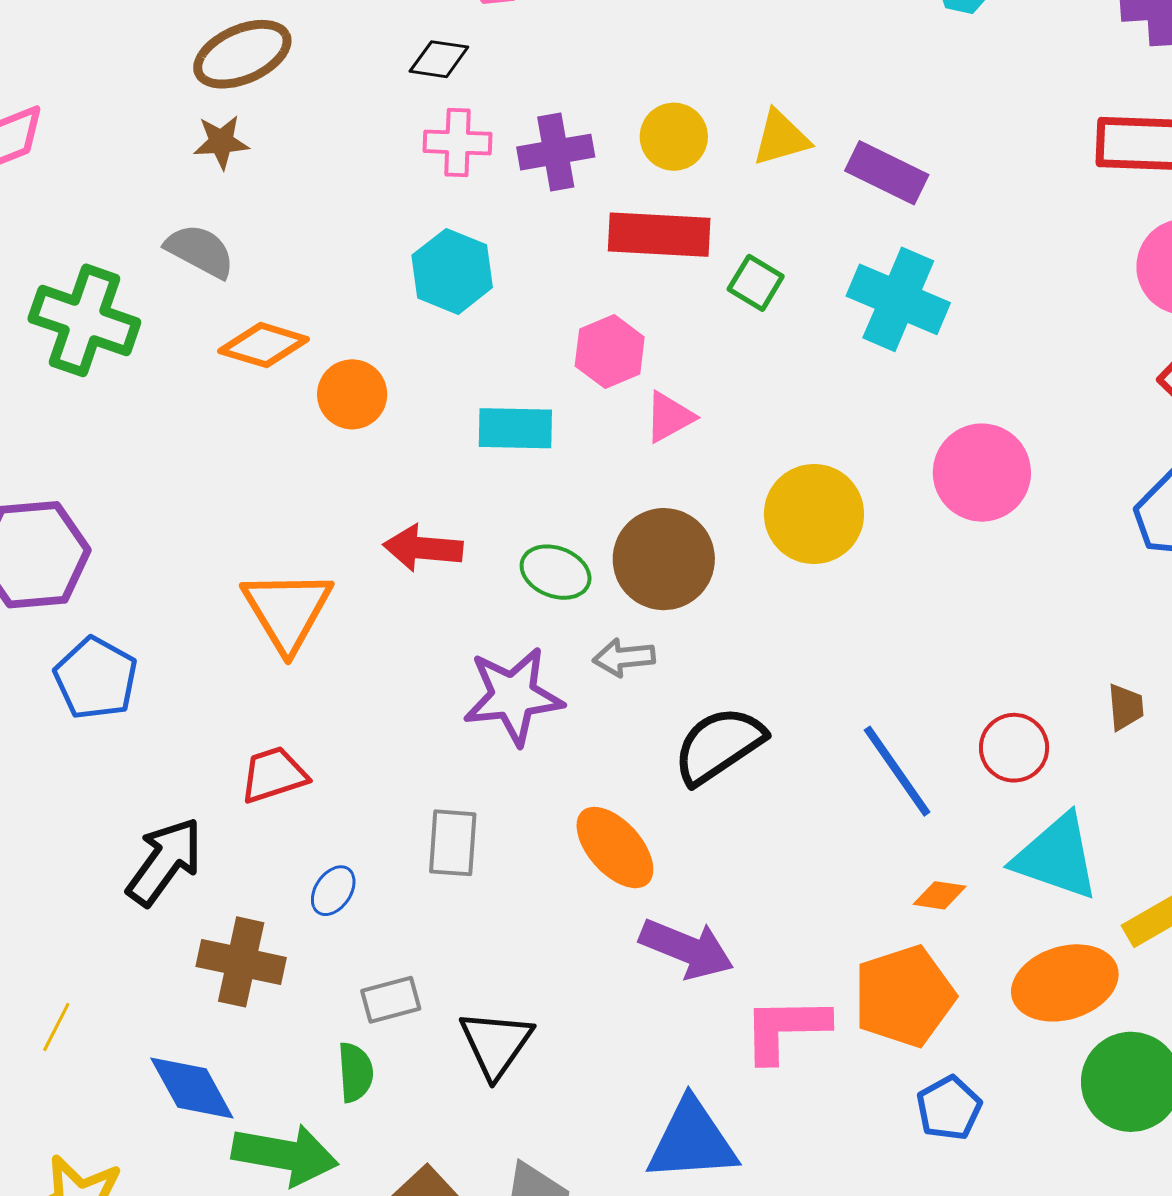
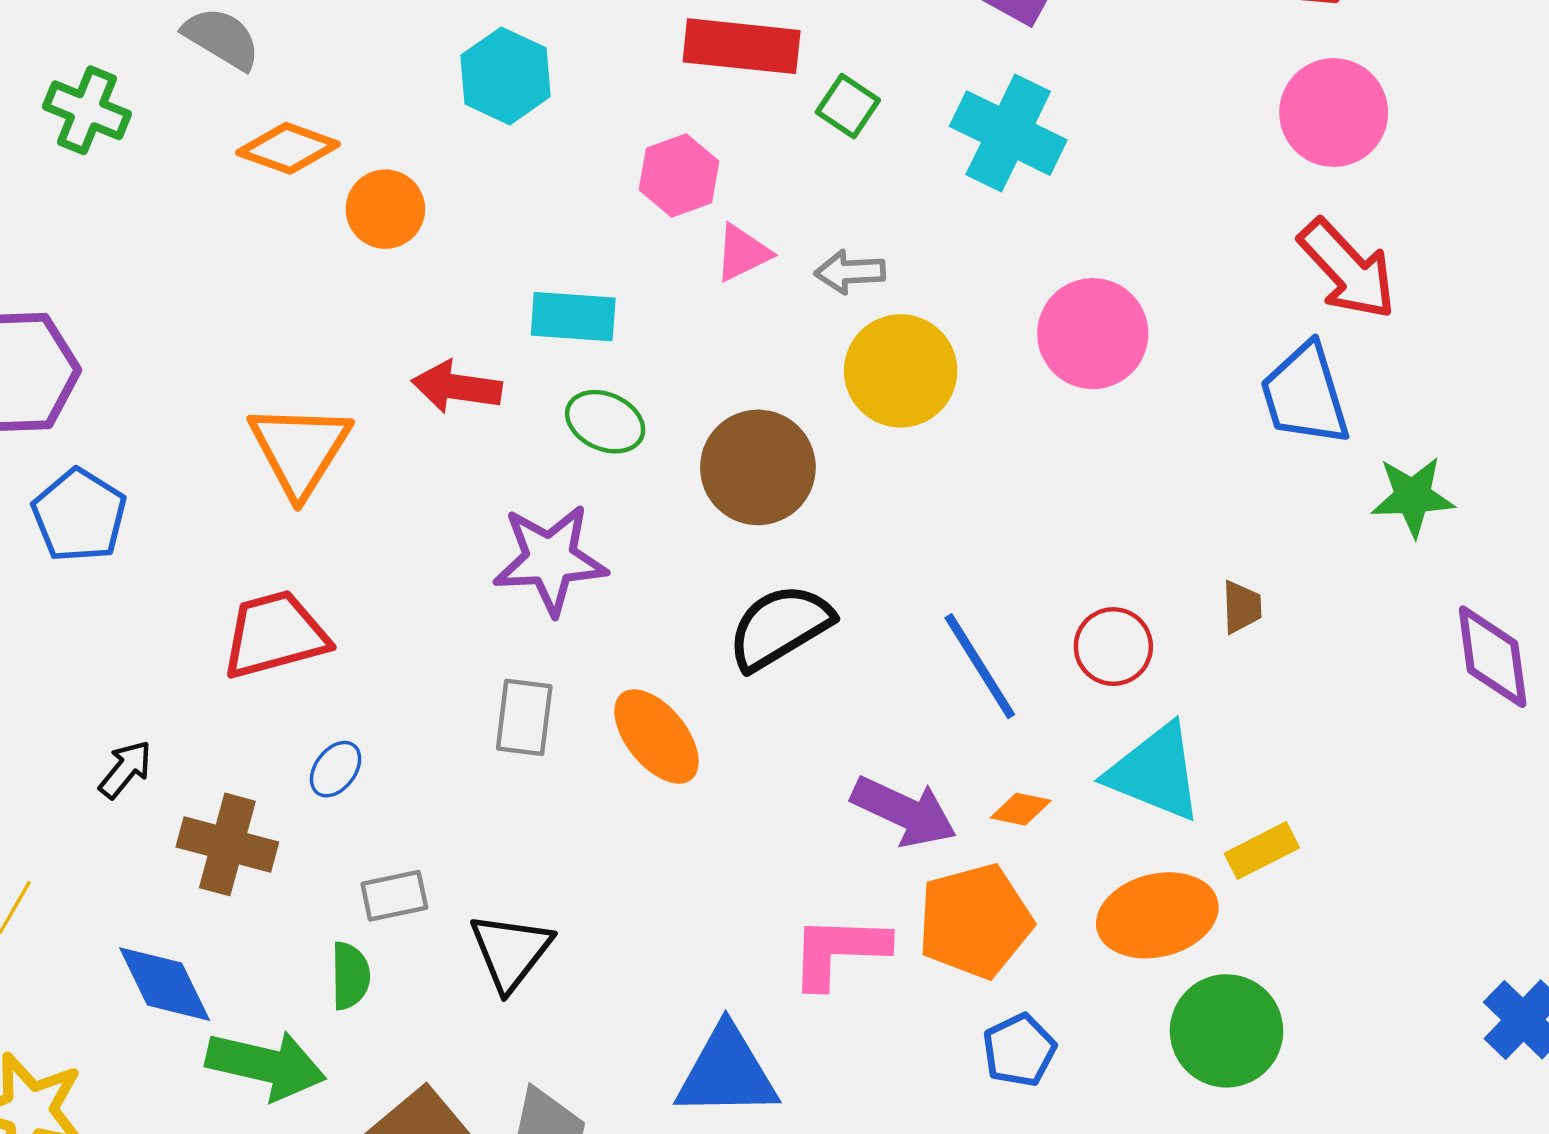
green cross: (84, 320) -> (87, 110), size x0.7
cyan rectangle: (515, 428) -> (573, 317), moved
brown circle: (664, 559) -> (758, 467), moved
gray arrow: (624, 657) -> (850, 272), moved
red trapezoid: (274, 775) -> (275, 635), size x1.4
gray rectangle: (453, 843) -> (524, 717), moved
black arrow: (165, 862) -> (125, 769), moved, size x0.6
purple arrow: (687, 949) -> (904, 811), moved

